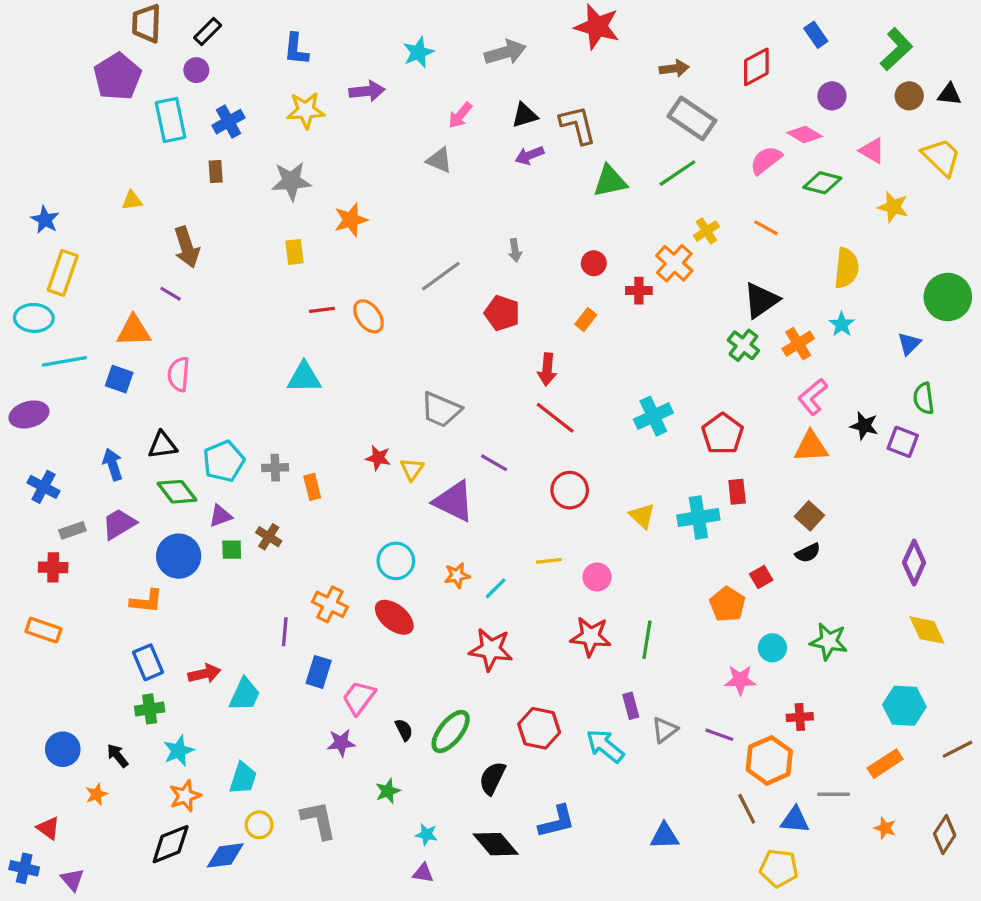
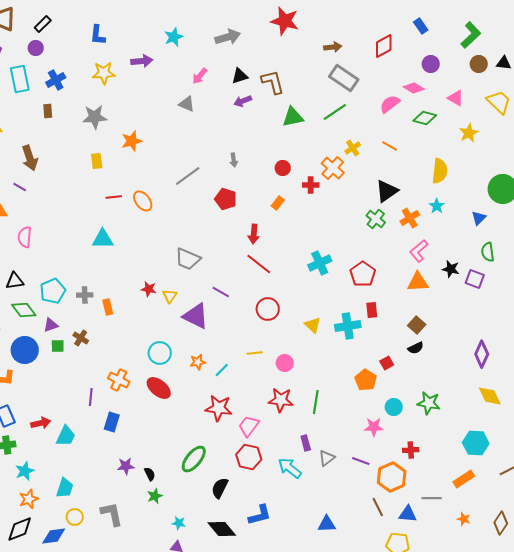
yellow star: (893, 207) -> (469, 133), turned 30
pink trapezoid: (359, 698) -> (249, 426), moved
black semicircle: (404, 730) -> (150, 474), moved

